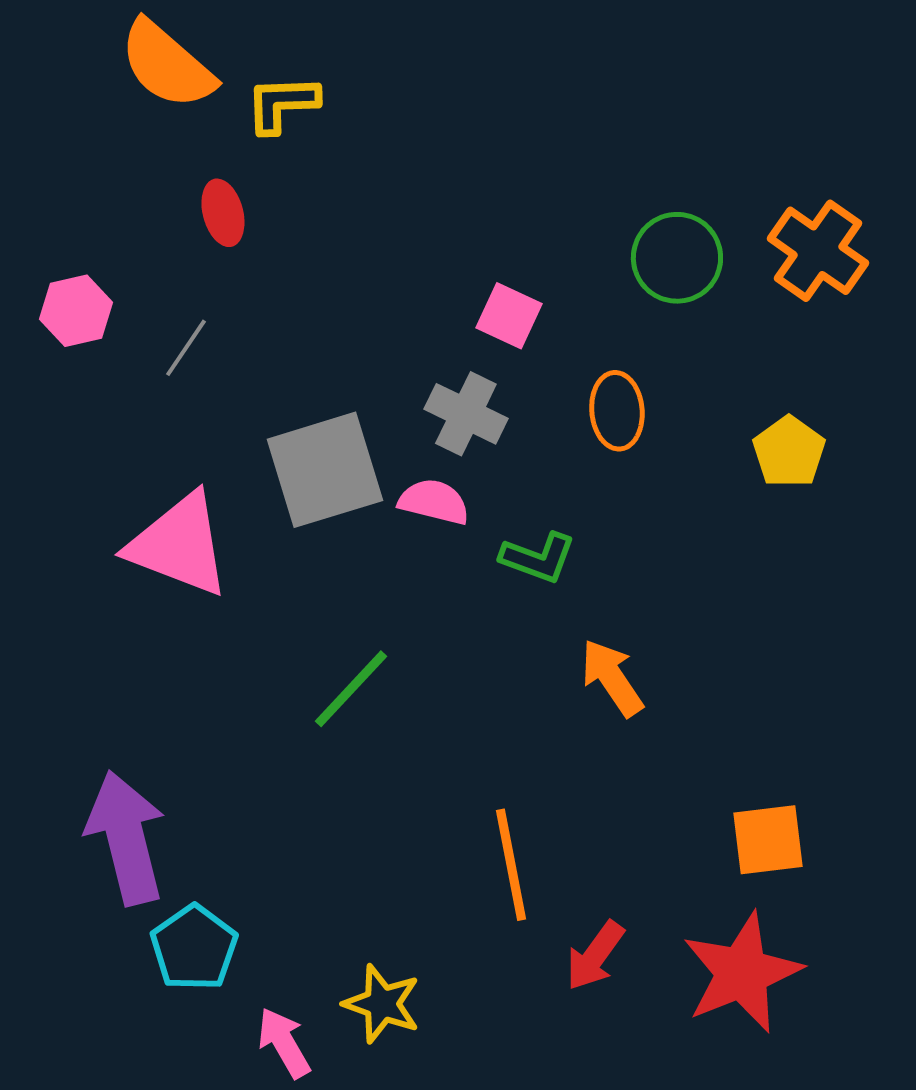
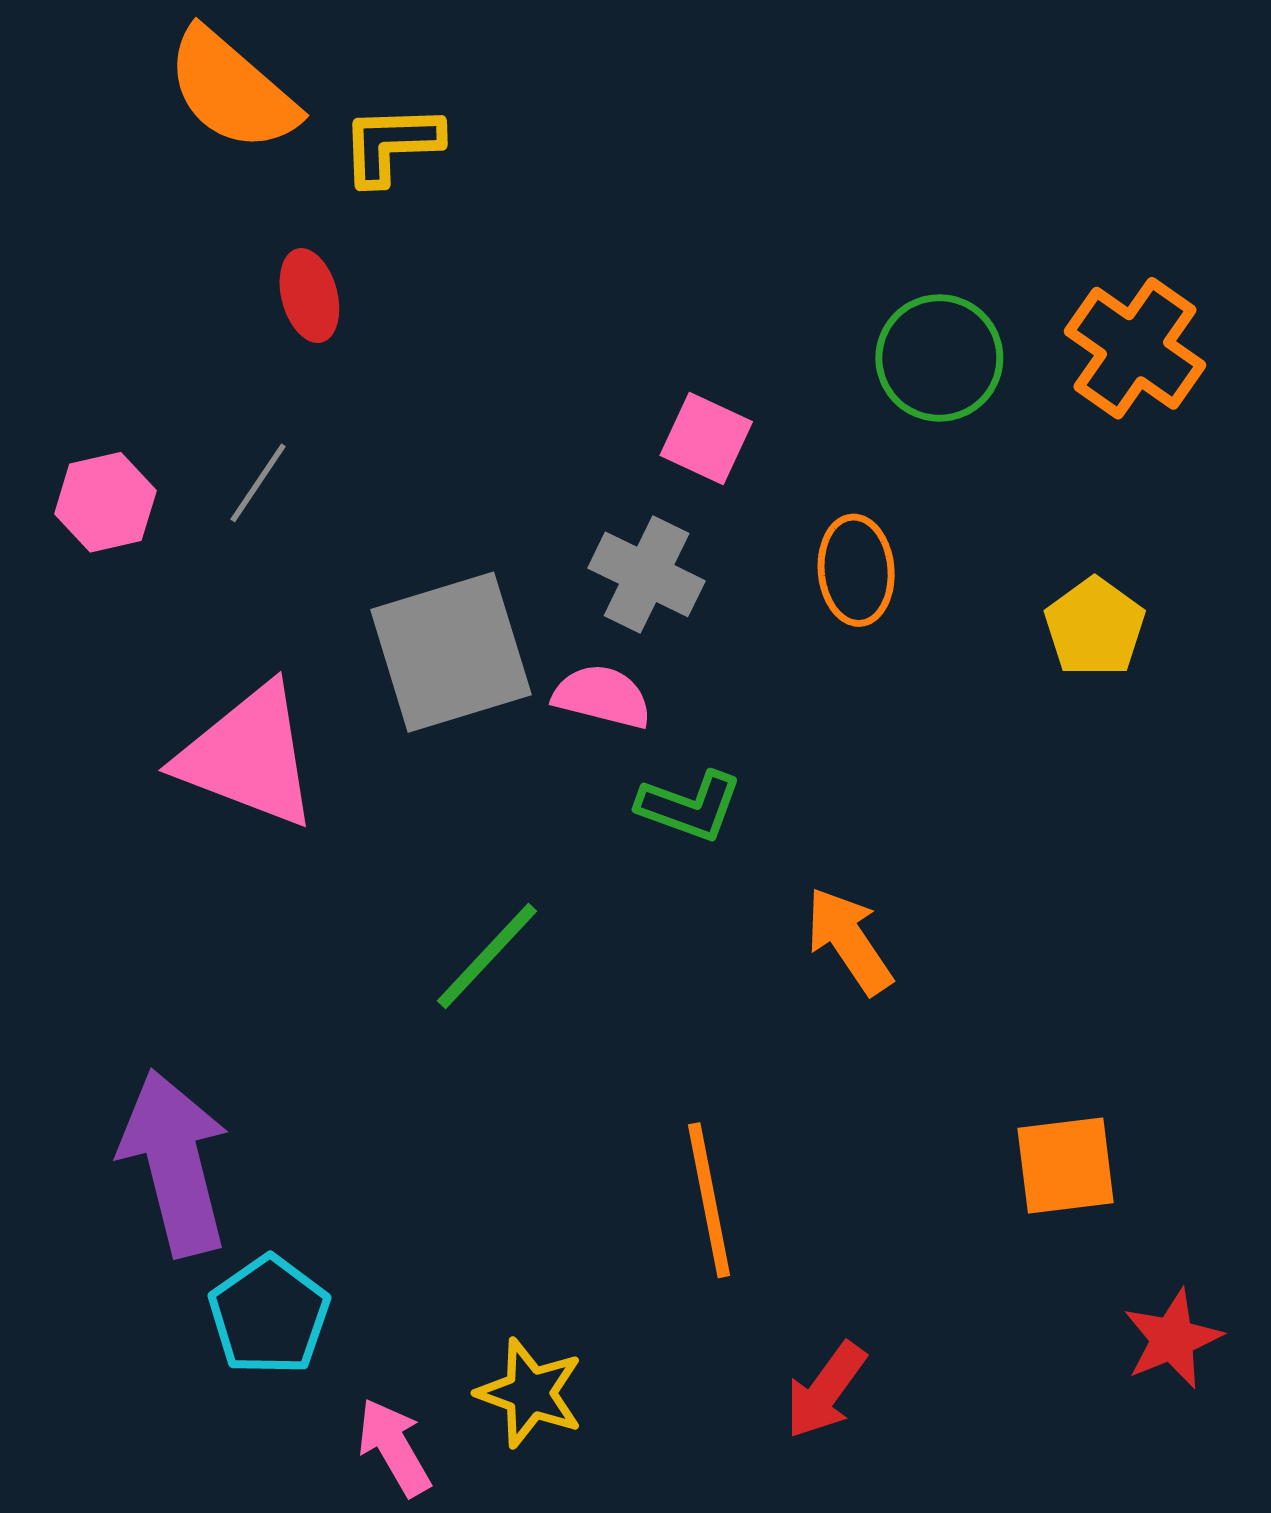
pink hexagon: (76, 311) -> (105, 502), moved
green L-shape: (538, 558) -> (690, 806), moved
red arrow: (595, 956) -> (826, 1390), moved
red star: (742, 973) -> (1172, 1339), moved, size x0.6

